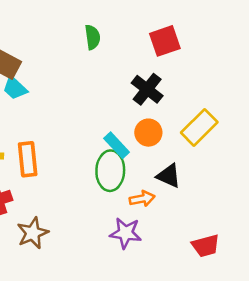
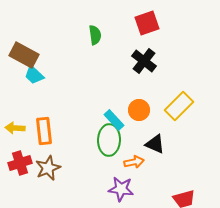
red square: (165, 41) -> (147, 23), moved
black cross: (147, 89) -> (144, 61), moved
brown star: (33, 233) -> (48, 168), moved

